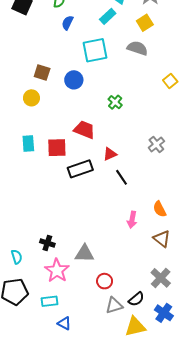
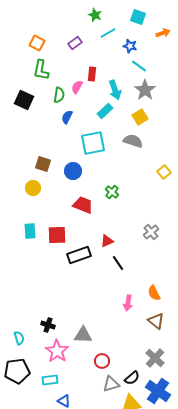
red trapezoid: (84, 130) -> (83, 205), moved
blue cross: (164, 313) -> (158, 391), size x1.4

